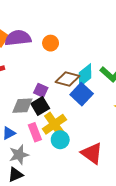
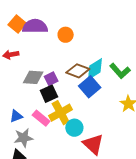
purple square: (41, 90) -> (51, 79), turned 32
gray diamond: (22, 106) -> (33, 77), moved
pink rectangle: (35, 132) -> (41, 118), turned -36
cyan circle: (60, 140) -> (74, 128), moved

